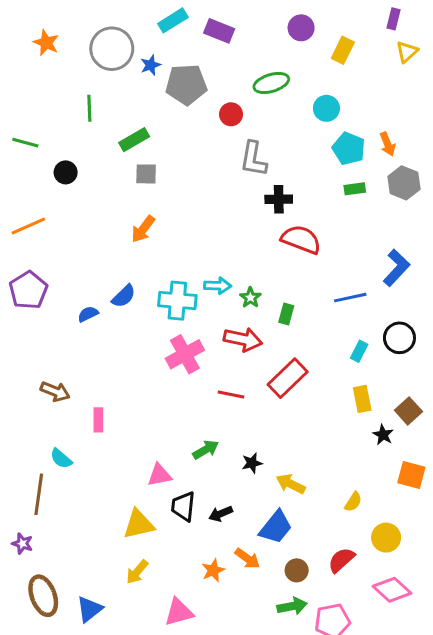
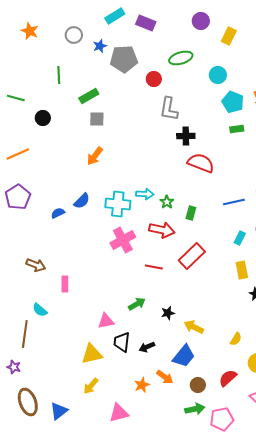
gray circle: (112, 49) -> (74, 35), size x0.6

